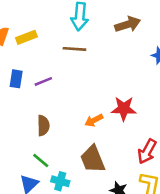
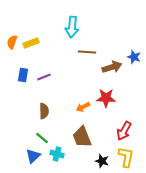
brown arrow: (128, 24) -> (112, 67), moved
brown line: (74, 49) -> (87, 52), moved

